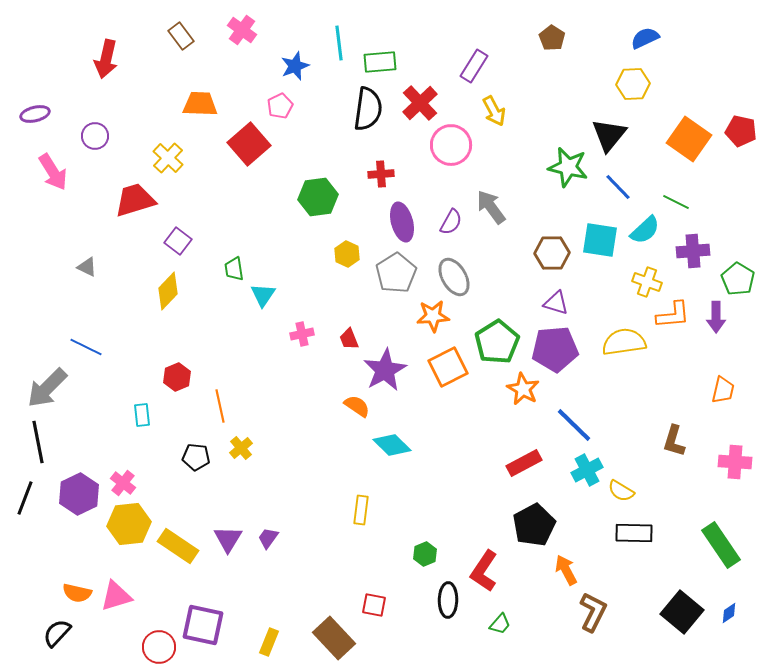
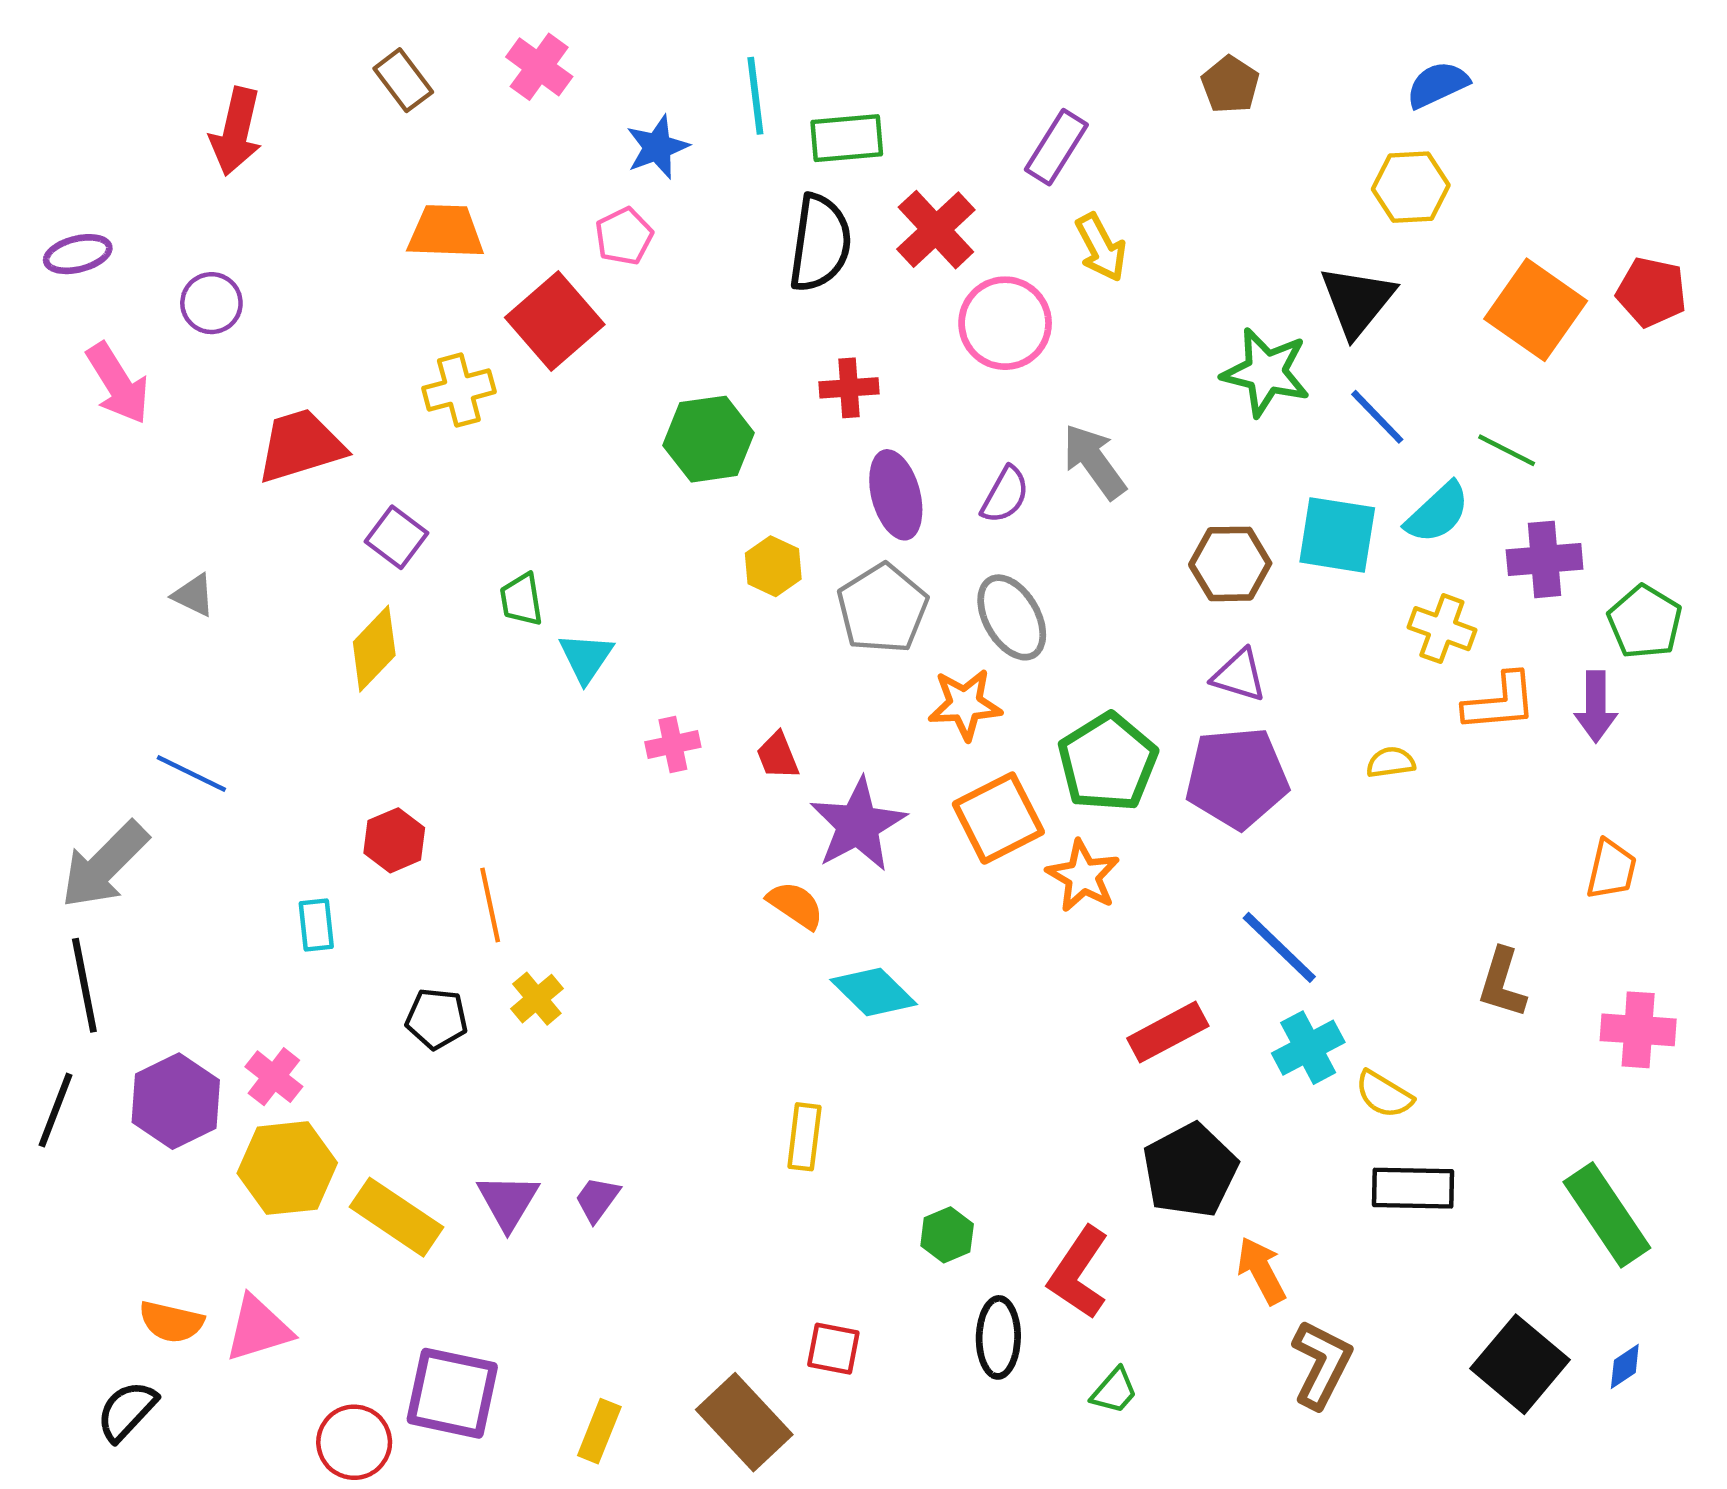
yellow cross: (168, 158) -> (459, 390), moved, turned 32
yellow semicircle: (624, 342) -> (1391, 762), size x0.5
orange star: (523, 389) -> (1083, 876), moved

